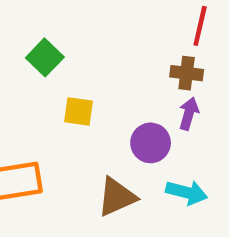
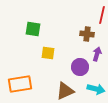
green square: (45, 57) -> (33, 29), turned -35
brown cross: (187, 73) -> (87, 34), moved

